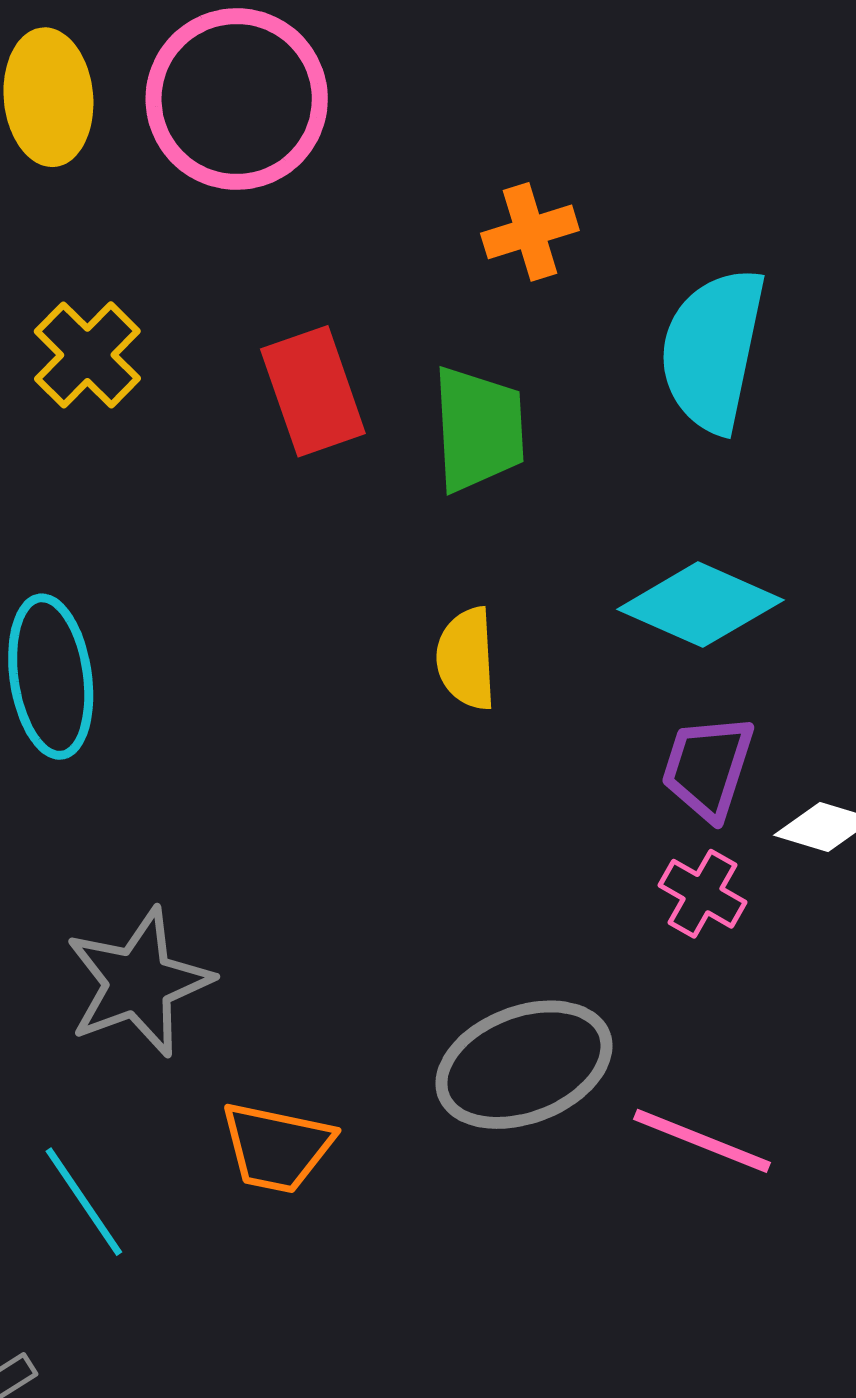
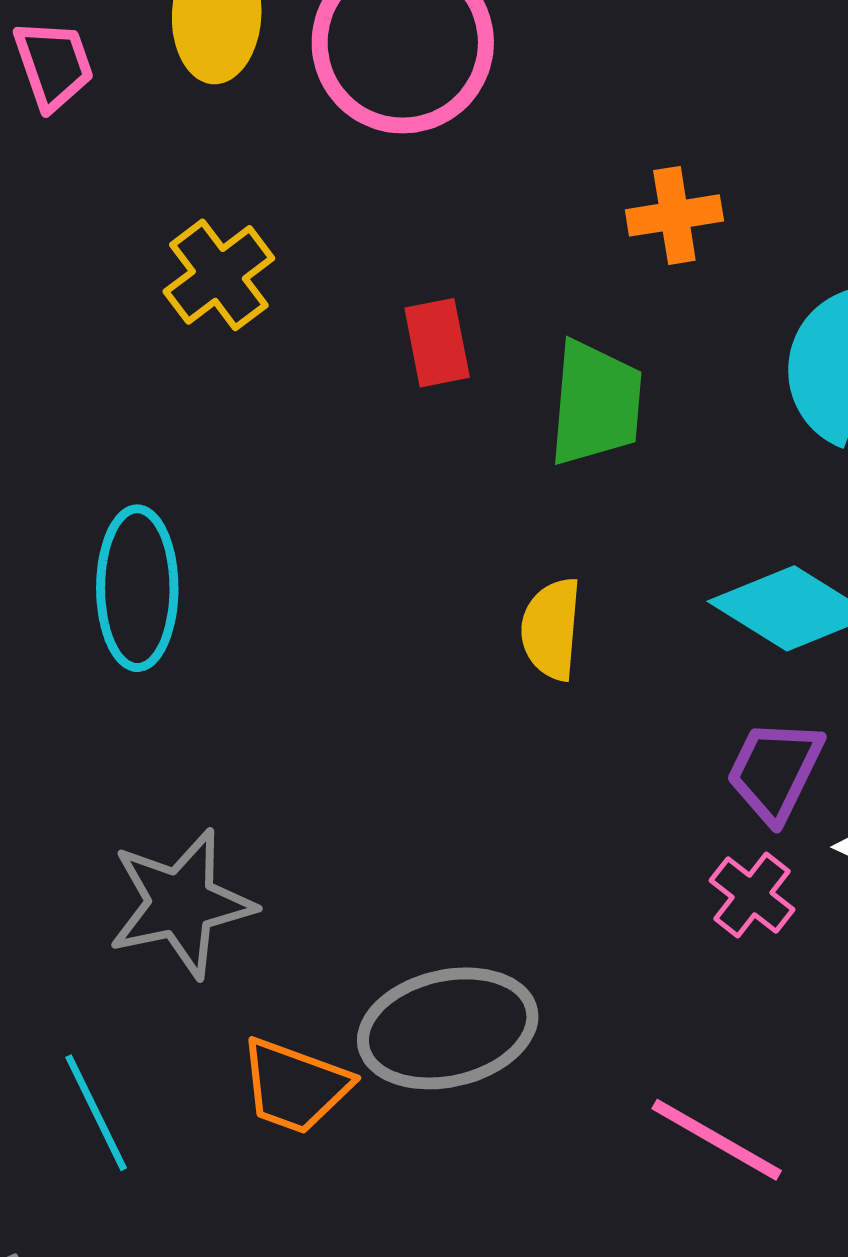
red rectangle: (313, 391) -> (437, 343), size x0.7
gray ellipse: (524, 1065) -> (448, 1028), moved

